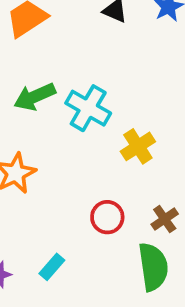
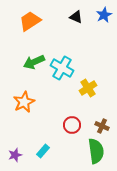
brown cross: (165, 219) -> (102, 126), turned -32

